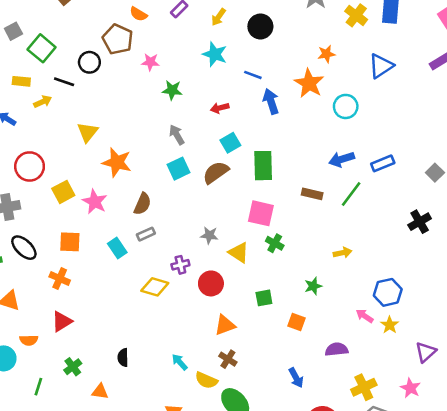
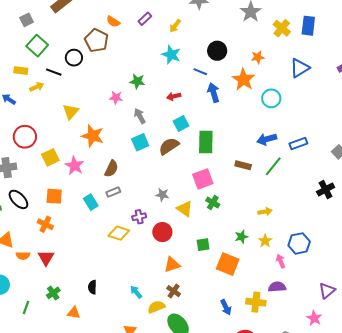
black circle: (260, 26) -> (217, 51), moved
gray square: (13, 31) -> (27, 20), moved
pink star: (150, 62) -> (116, 98), moved
pink square: (261, 213) -> (203, 179), turned -35
pink arrow: (365, 316) -> (281, 261), turned 32
red triangle: (62, 321) -> (46, 258), turned -30
orange square: (297, 322) -> (228, 264), size x1.6
yellow star: (390, 325) -> (265, 241), moved
orange semicircle: (29, 340) -> (23, 256), moved
purple semicircle: (337, 349) -> (277, 287), moved
yellow semicircle: (206, 380) -> (156, 307), turned 132
yellow cross: (364, 387) -> (256, 302), moved, turned 30

